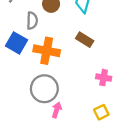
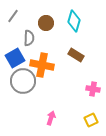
blue square: (16, 43) -> (15, 58), turned 30
gray circle: (44, 89) -> (23, 81), moved

